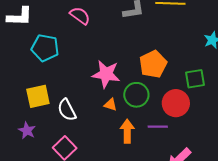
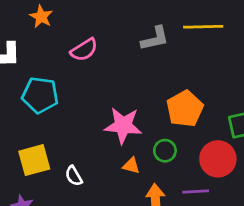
pink semicircle: (80, 16) -> (84, 50), turned 115
green circle: (136, 95) -> (165, 151), size x0.7
white semicircle: (67, 110) -> (74, 176), size x0.7

